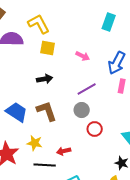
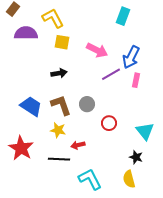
pink arrow: (83, 56) -> (97, 50), size x1.5
purple line: (87, 89) -> (111, 74), moved
gray circle: (82, 110) -> (87, 104), moved
yellow star: (35, 143) -> (58, 130), moved

